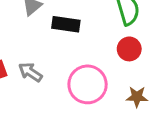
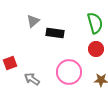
gray arrow: (30, 72) -> (32, 79), moved

